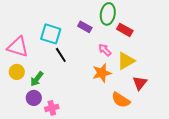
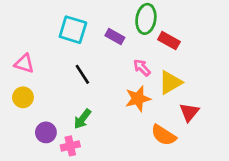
cyan square: (51, 34) -> (73, 30), moved
pink triangle: (18, 47) -> (24, 64), size x0.7
green arrow: (37, 79) -> (82, 119), moved

